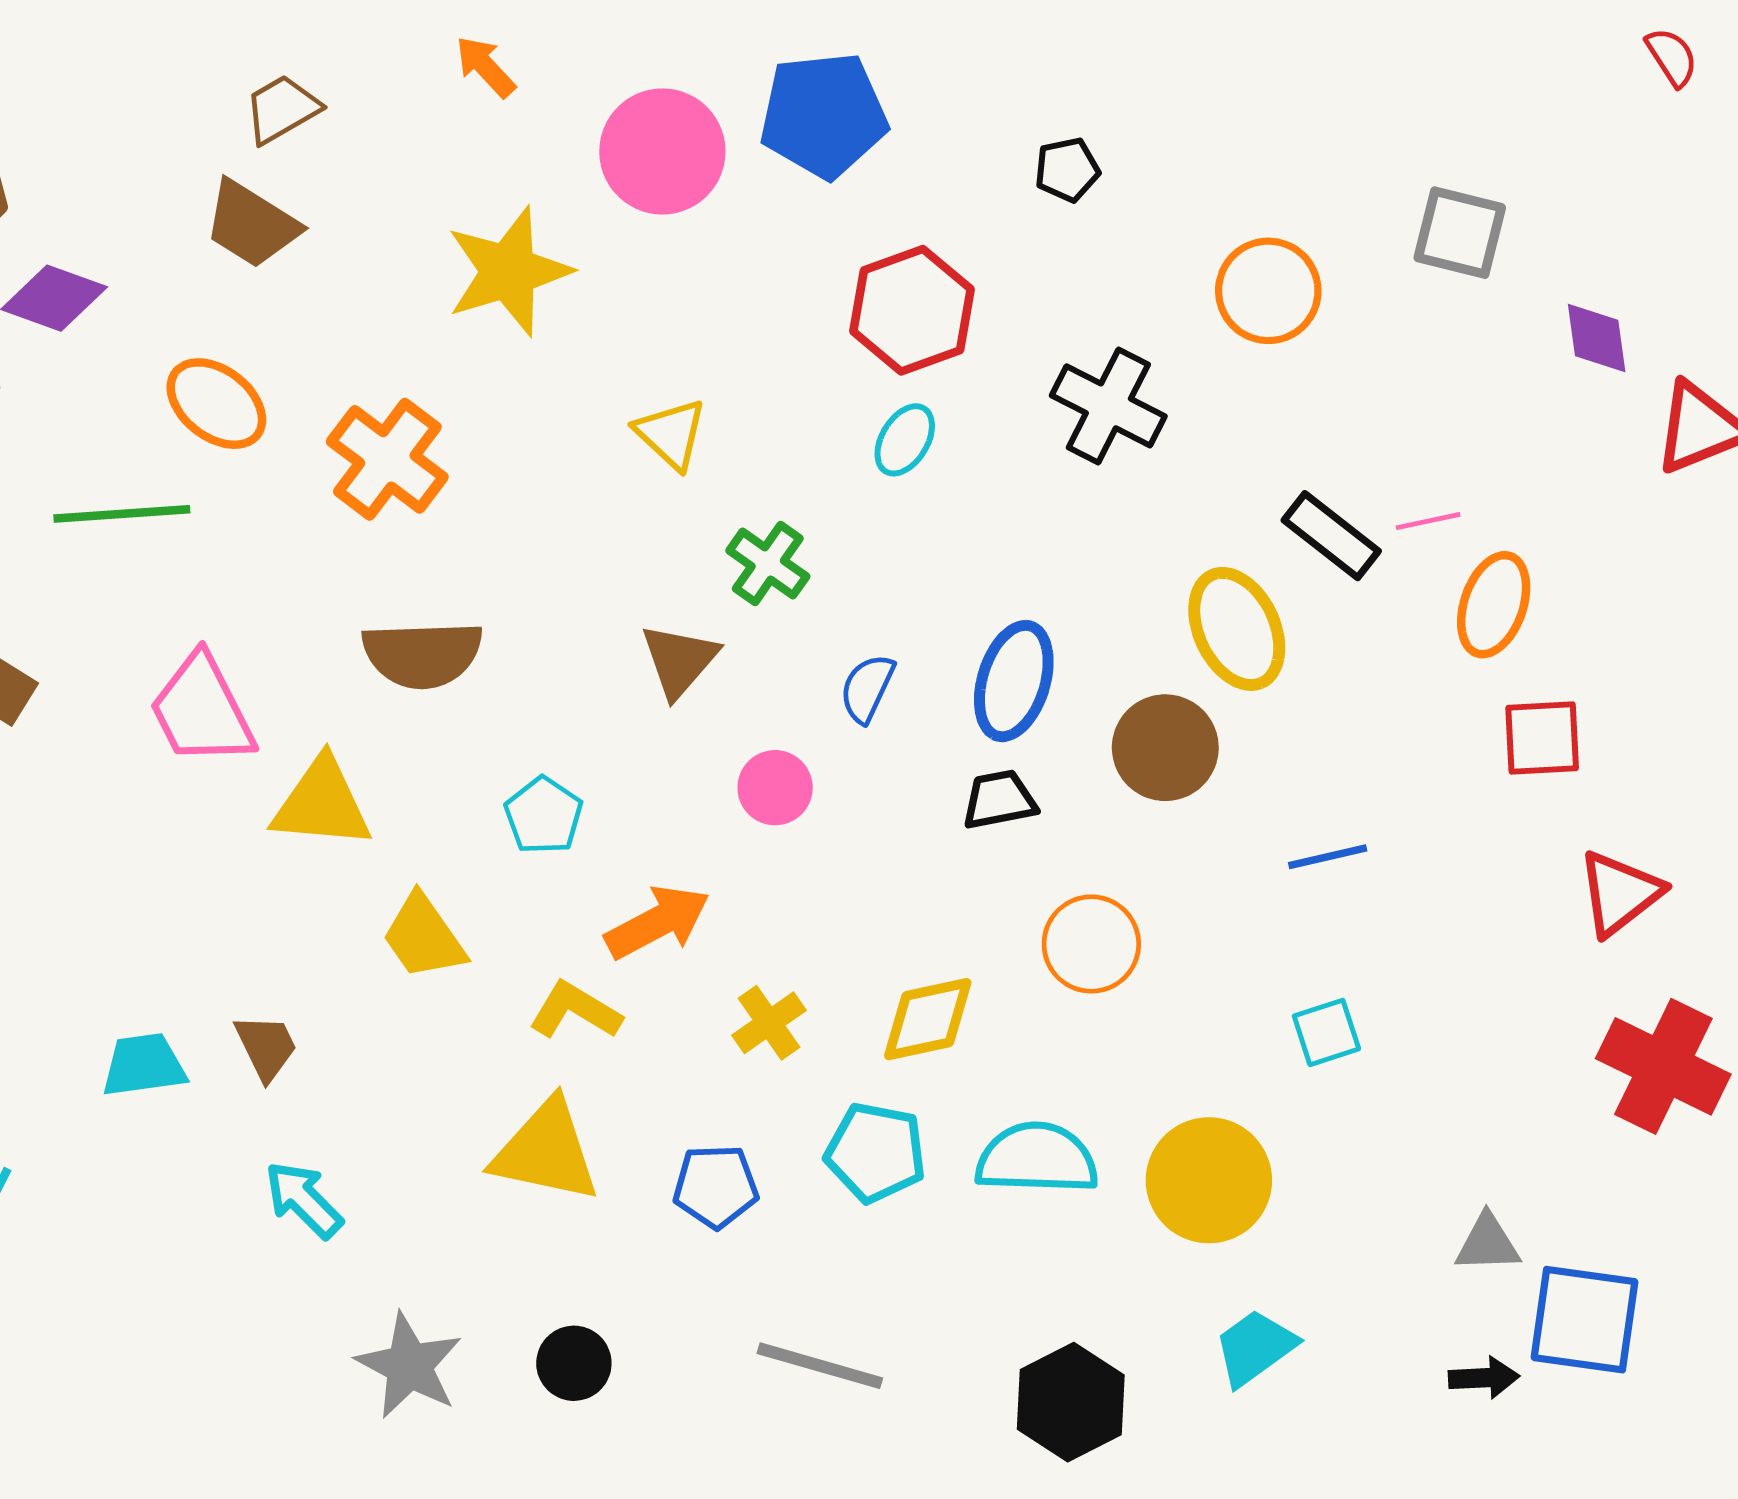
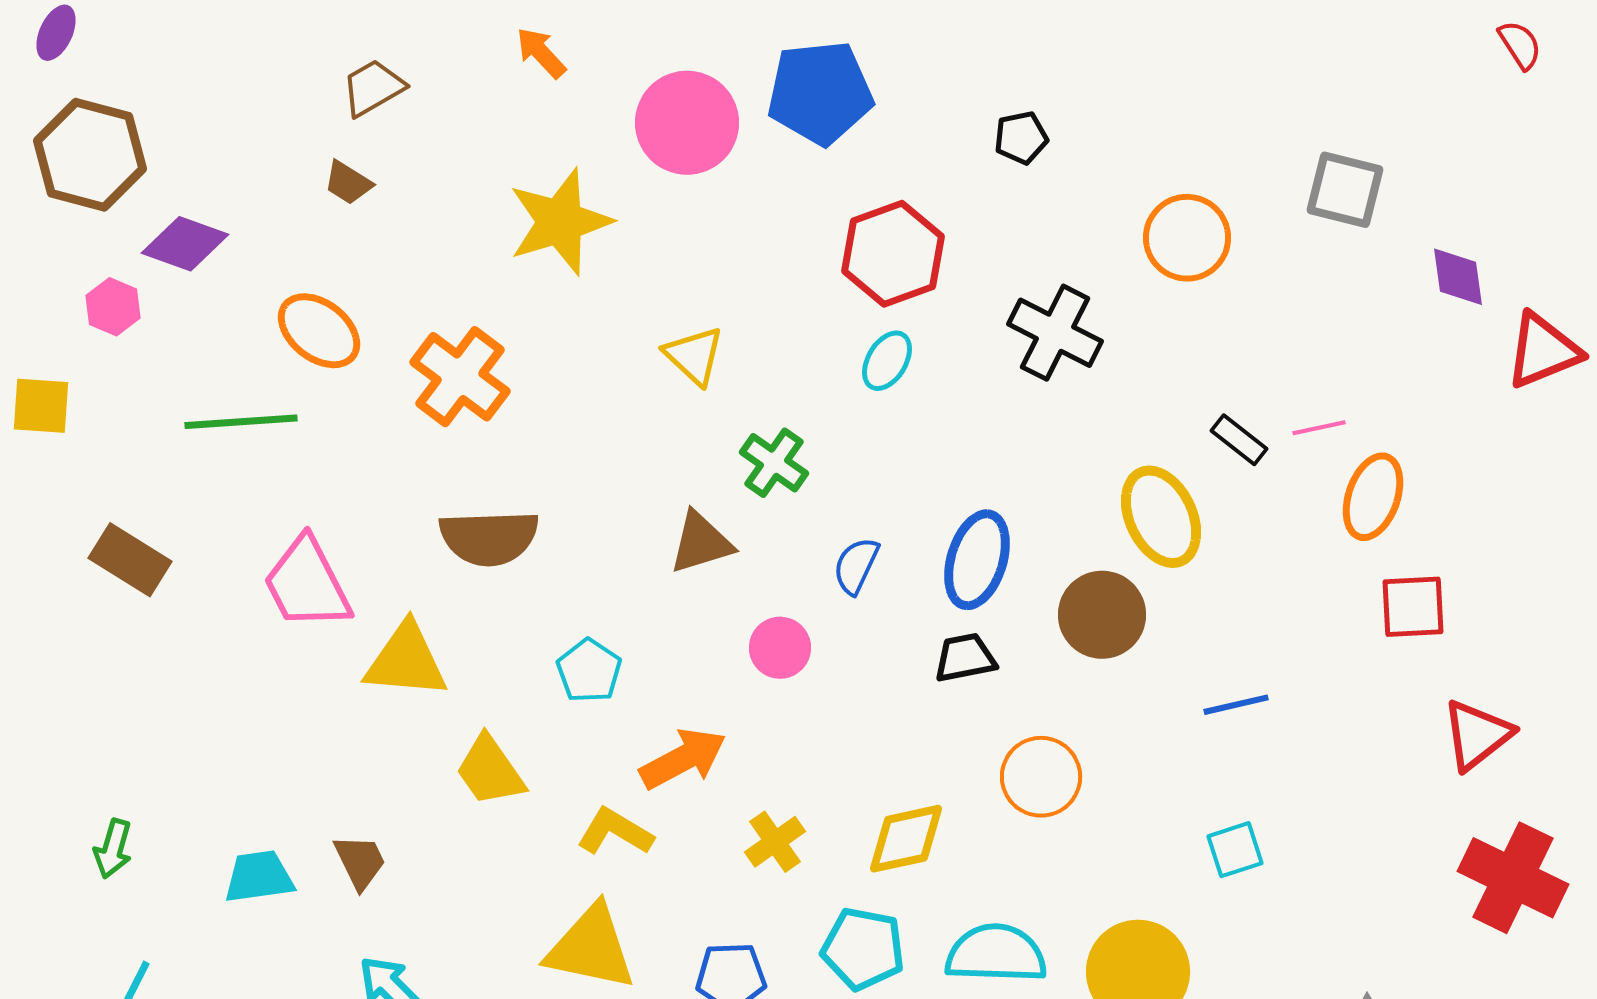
brown trapezoid: (252, 224) -> (348, 183), size x0.6
black rectangle: (1331, 536) -> (1239, 440), size x0.7
brown triangle: (679, 660) -> (701, 543), turned 32

